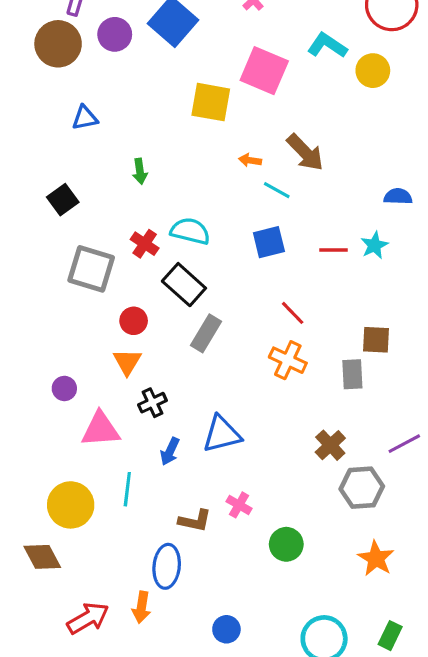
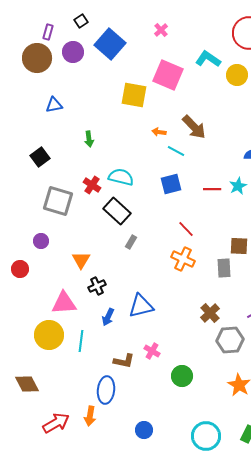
red circle: (134, 321) -> (20, 269), moved
gray rectangle: (206, 333) -> (131, 242), size x0.6
purple circle: (64, 388) -> (41, 241), moved
yellow circle: (71, 505) -> (49, 335), moved

